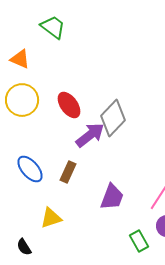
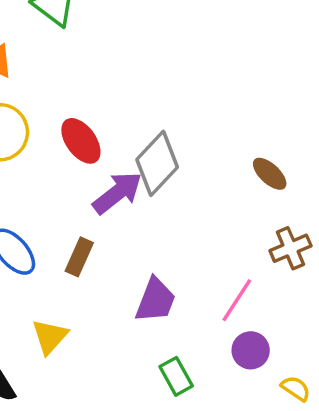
yellow triangle: (51, 218) -> (50, 336), turned -30
green rectangle: (139, 241) -> (176, 376), moved

